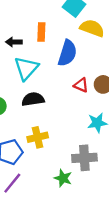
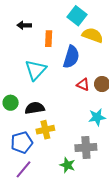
black arrow: (14, 42) -> (24, 25), moved
black semicircle: (33, 99) -> (35, 108), moved

